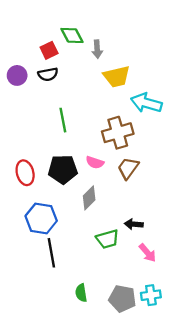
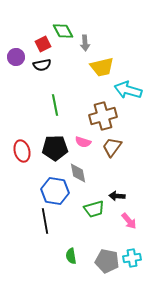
purple circle: (17, 75) -> (16, 57), moved
gray diamond: (89, 198) -> (78, 173), turned -55
blue hexagon: (41, 218) -> (55, 191), moved

